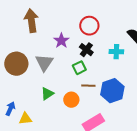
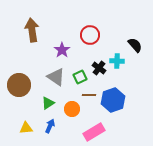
black cross: (86, 50) -> (99, 68), moved
gray triangle: (44, 63) -> (56, 77), moved, turned -30
brown circle: (16, 64) -> (19, 85), moved
blue arrow: (10, 109) -> (50, 126), moved

